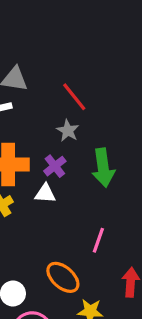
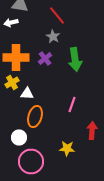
white triangle: (45, 194) -> (27, 94), moved
orange ellipse: (63, 277) -> (35, 116), moved, turned 65

